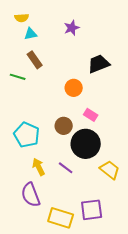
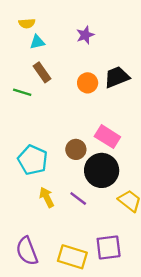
orange circle: (74, 88) -> (88, 83), moved
pink rectangle: (91, 115) -> (107, 137), size x1.5
purple semicircle: (31, 195) -> (27, 251), moved

